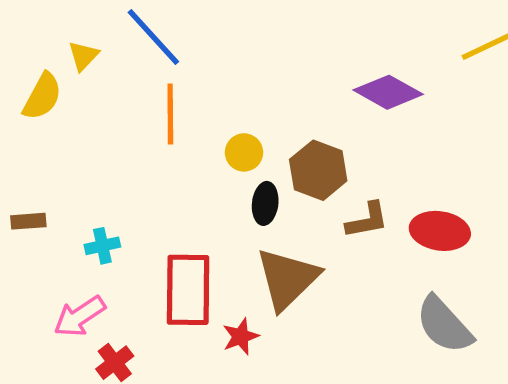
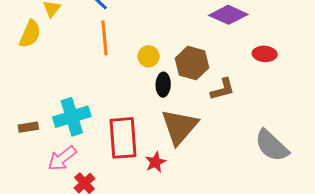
brown rectangle: (28, 221) -> (28, 127), moved
red ellipse: (440, 231) -> (265, 54), moved, size x0.7
cyan cross: (102, 246) -> (72, 117), size x1.8

